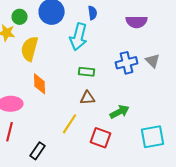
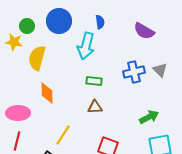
purple semicircle: (137, 22) -> (144, 31), turned 30
green arrow: (120, 112) -> (149, 117), moved
yellow line: (70, 124) -> (63, 135), moved

